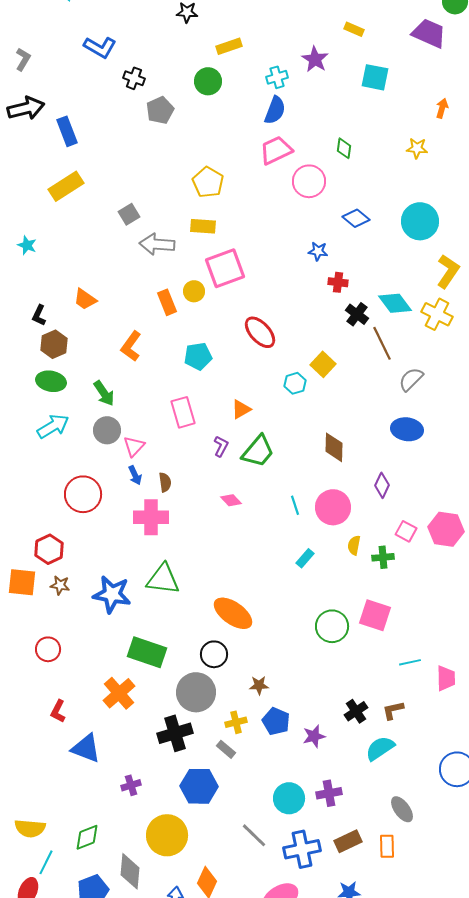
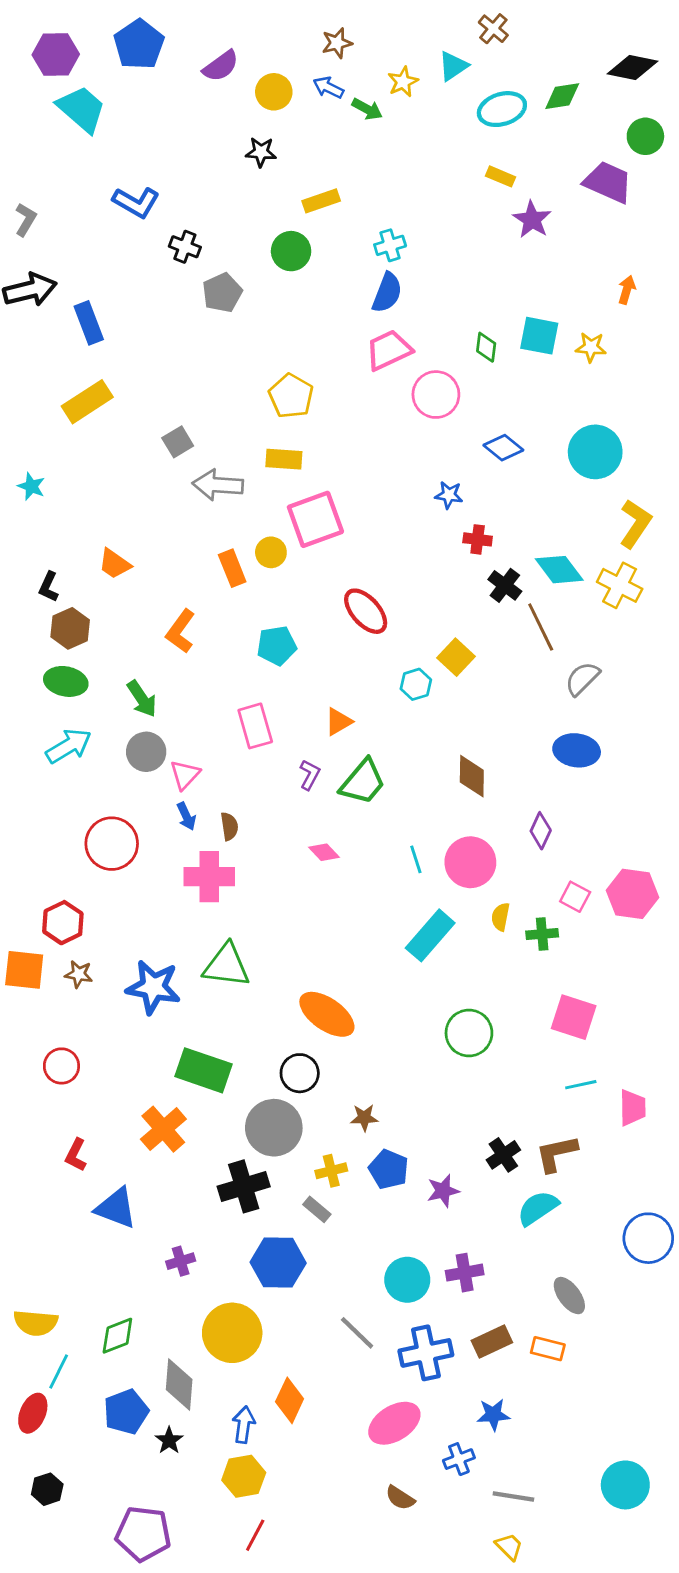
purple star: (315, 59) -> (532, 220), moved
cyan square: (375, 77) -> (539, 336), moved
cyan rectangle: (305, 558) -> (430, 935), size x1.8
pink square: (375, 615) -> (574, 1017), moved
brown L-shape: (393, 710) -> (556, 1153), size x1.4
orange rectangle: (387, 846) -> (548, 1349), turned -75

